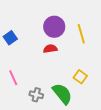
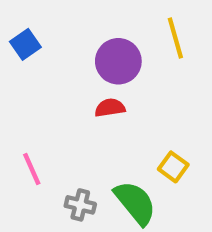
yellow line: (81, 34) -> (175, 38), moved
blue square: (10, 38) -> (25, 44), moved

